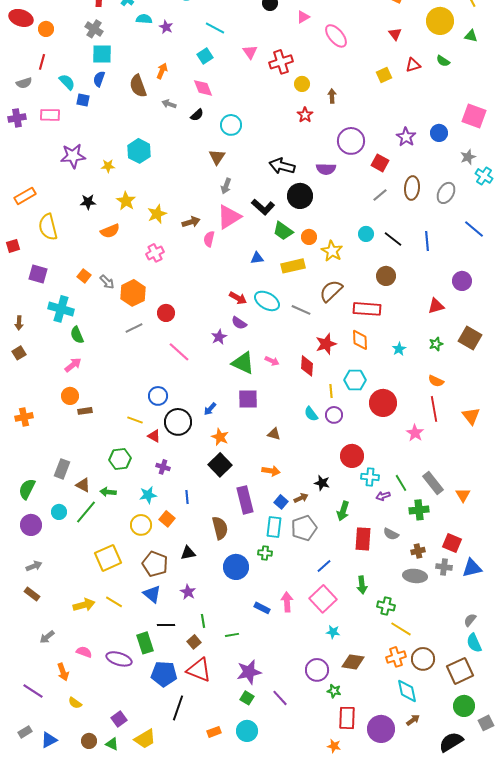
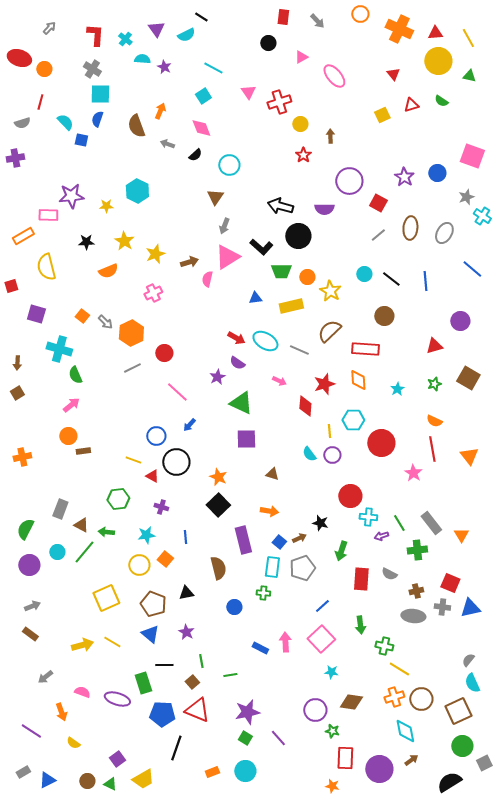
pink rectangle: (50, 115) -> (48, 215), moved
green trapezoid: (283, 231) -> (281, 271), turned -35
pink arrow: (272, 361) -> (279, 381), moved
blue arrow: (210, 409) -> (189, 425), moved
blue circle: (236, 567) -> (234, 607), size x0.6

